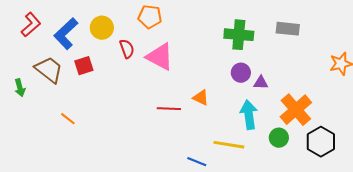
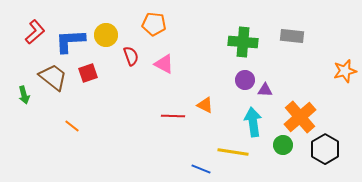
blue L-shape: (66, 34) -> (70, 41), turned 40
pink triangle: (160, 57) -> (164, 64), size x0.7

